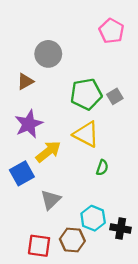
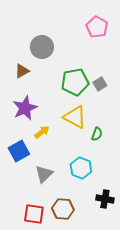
yellow arrow: (48, 152) -> (42, 132), size x0.7
green semicircle: (102, 168) -> (97, 134), moved
cyan hexagon: (93, 218) -> (81, 168), moved

